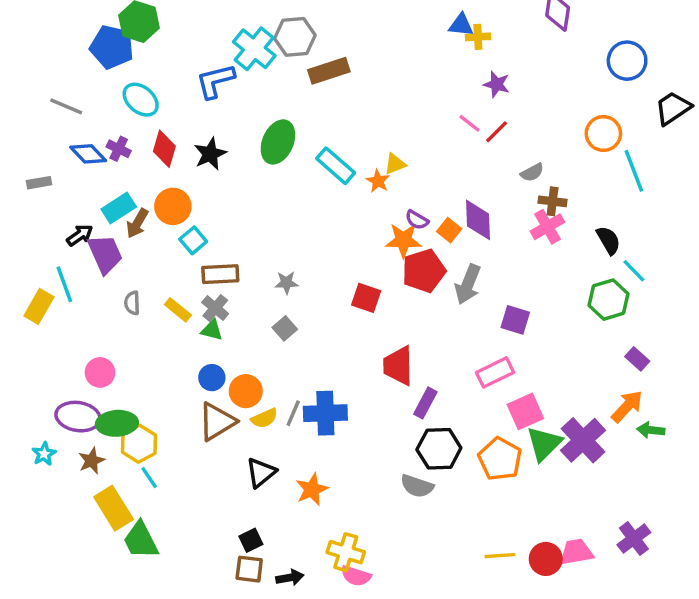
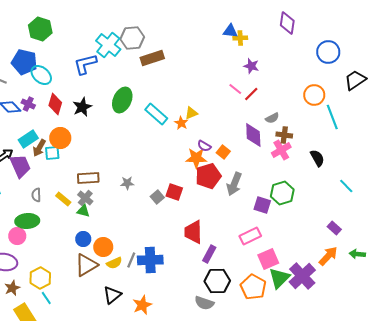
blue pentagon: (112, 47) -> (24, 62), moved
purple diamond: (478, 220) -> (253, 135), moved
cyan square: (193, 240) -> (52, 153), moved, turned 35
cyan line: (634, 271) -> (346, 186), moved
green hexagon: (608, 300) -> (282, 193), moved
gray square: (285, 328) -> (157, 197), moved
green ellipse: (117, 423) -> (27, 221), moved
green arrow: (651, 430) -> (357, 254), moved

